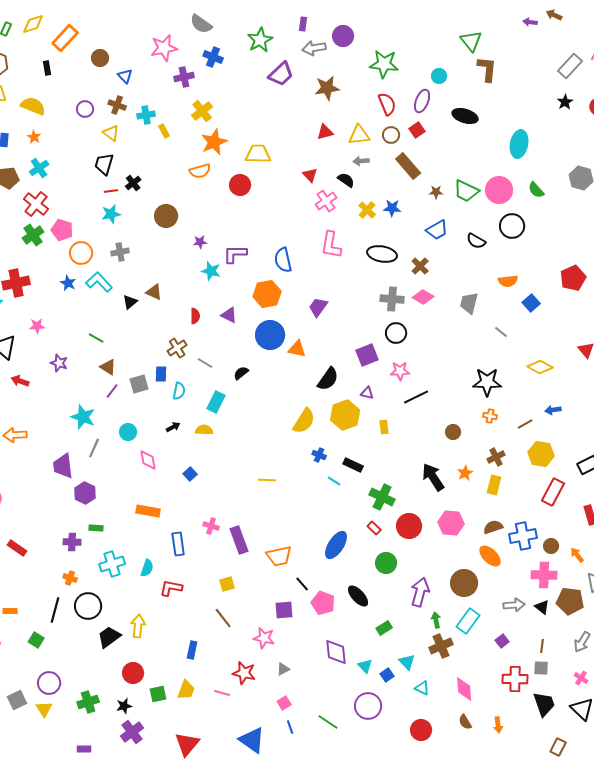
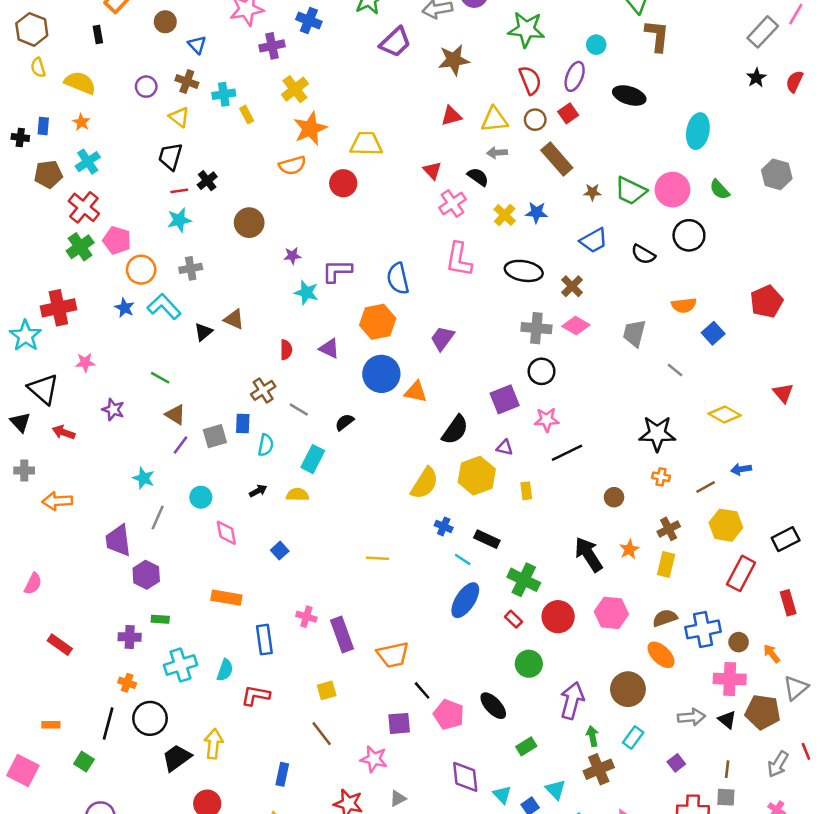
cyan star: (83, 417) -> (144, 478), size x0.7
blue ellipse: (336, 545) -> (465, 600), moved
cyan rectangle: (468, 621) -> (633, 737), size x0.7

